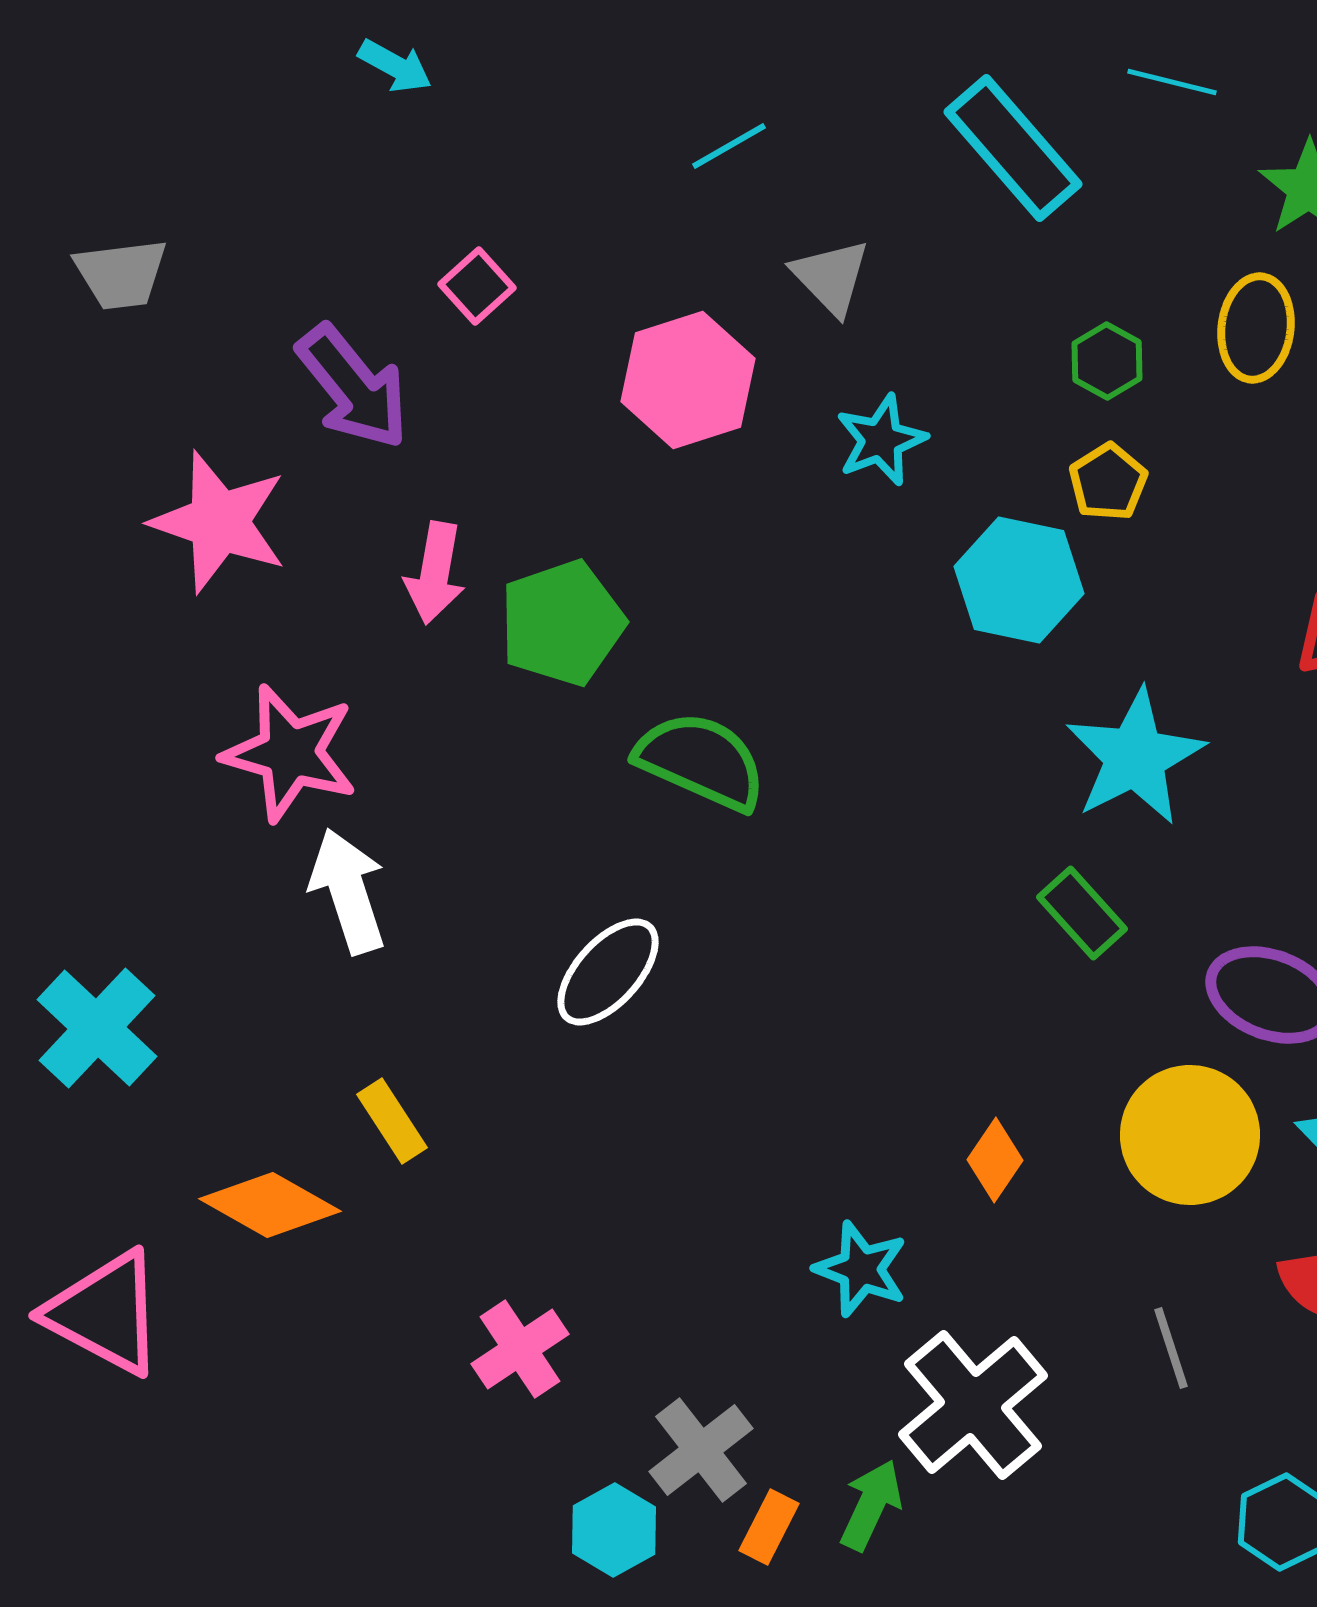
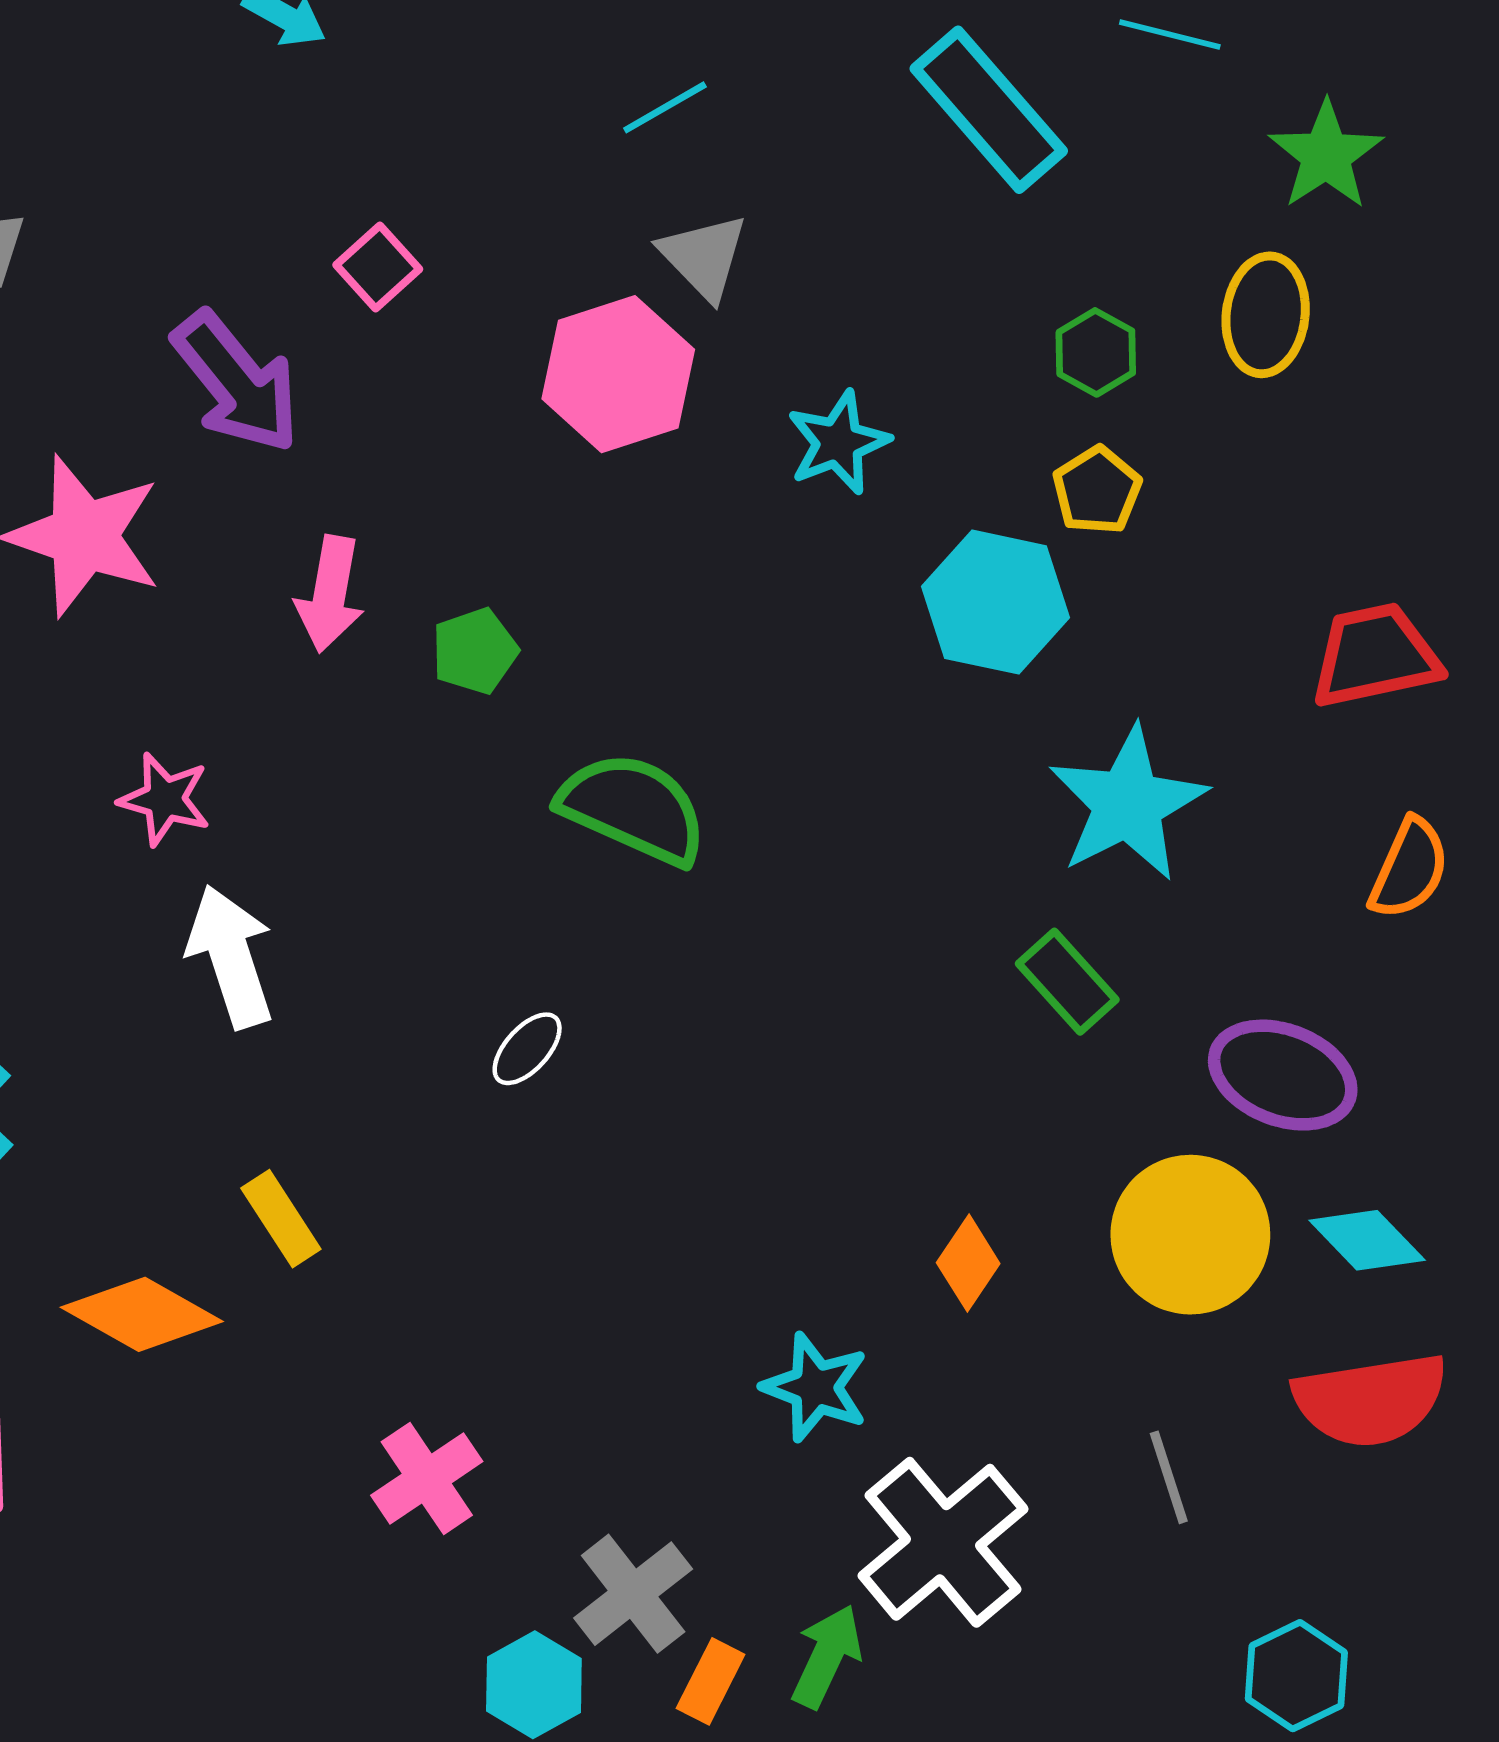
gray triangle: (831, 277) -> (704, 257), moved
green pentagon: (562, 623) -> (475, 651), size x0.6
pink star: (290, 753) -> (165, 799), size x0.6
white ellipse: (608, 972) -> (527, 1049), size x0.6

